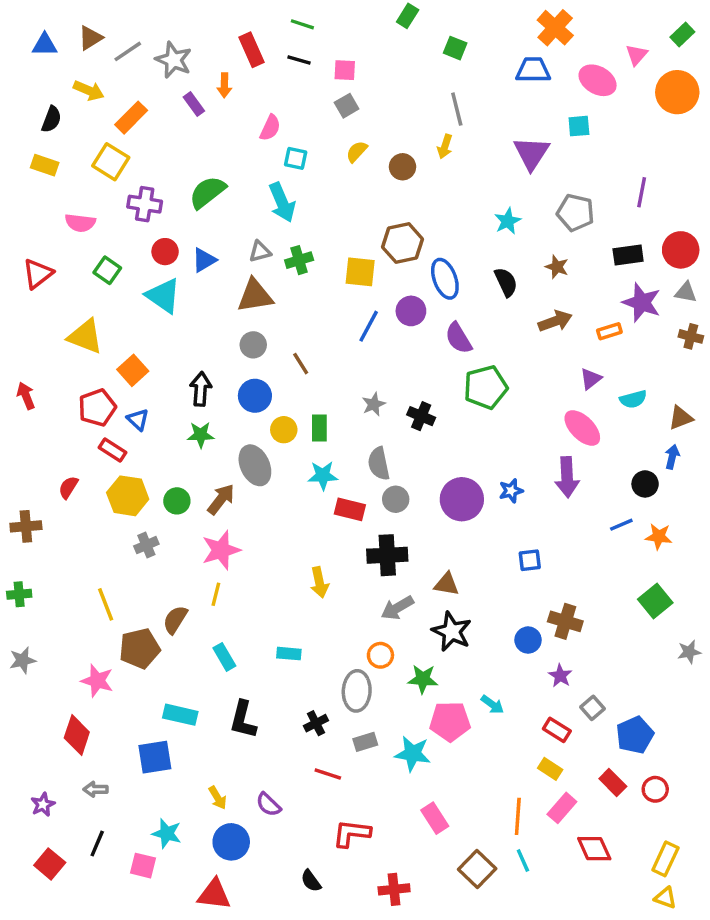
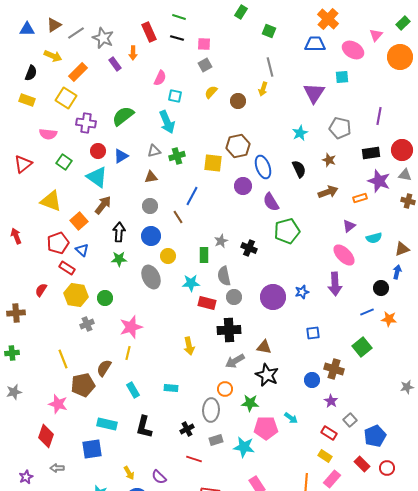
brown triangle: (255, 296) -> (151, 177), size x0.6
blue line: (369, 326) -> (192, 196), moved
green rectangle: (319, 428) -> (204, 255), moved
brown arrow: (221, 499) -> (103, 205), moved
green square: (655, 601) -> (362, 347), moved

